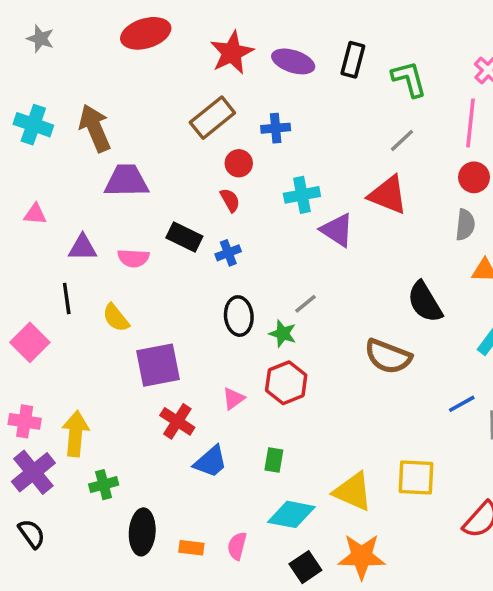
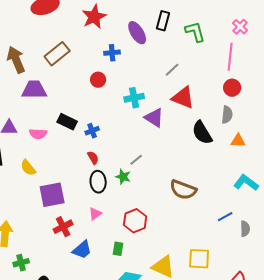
purple ellipse: (293, 61) -> (137, 33), moved, turned 40
brown rectangle: (212, 118) -> (57, 54), moved
blue cross: (276, 128) -> (112, 53), moved
gray line: (402, 140) -> (172, 70), moved
red semicircle: (230, 200) -> (93, 158), moved
black semicircle: (425, 302) -> (202, 133), moved
black ellipse: (239, 316) -> (98, 182), moved
red hexagon: (286, 383) -> (135, 221), moved
red cross: (177, 421) -> (63, 227), turned 30

